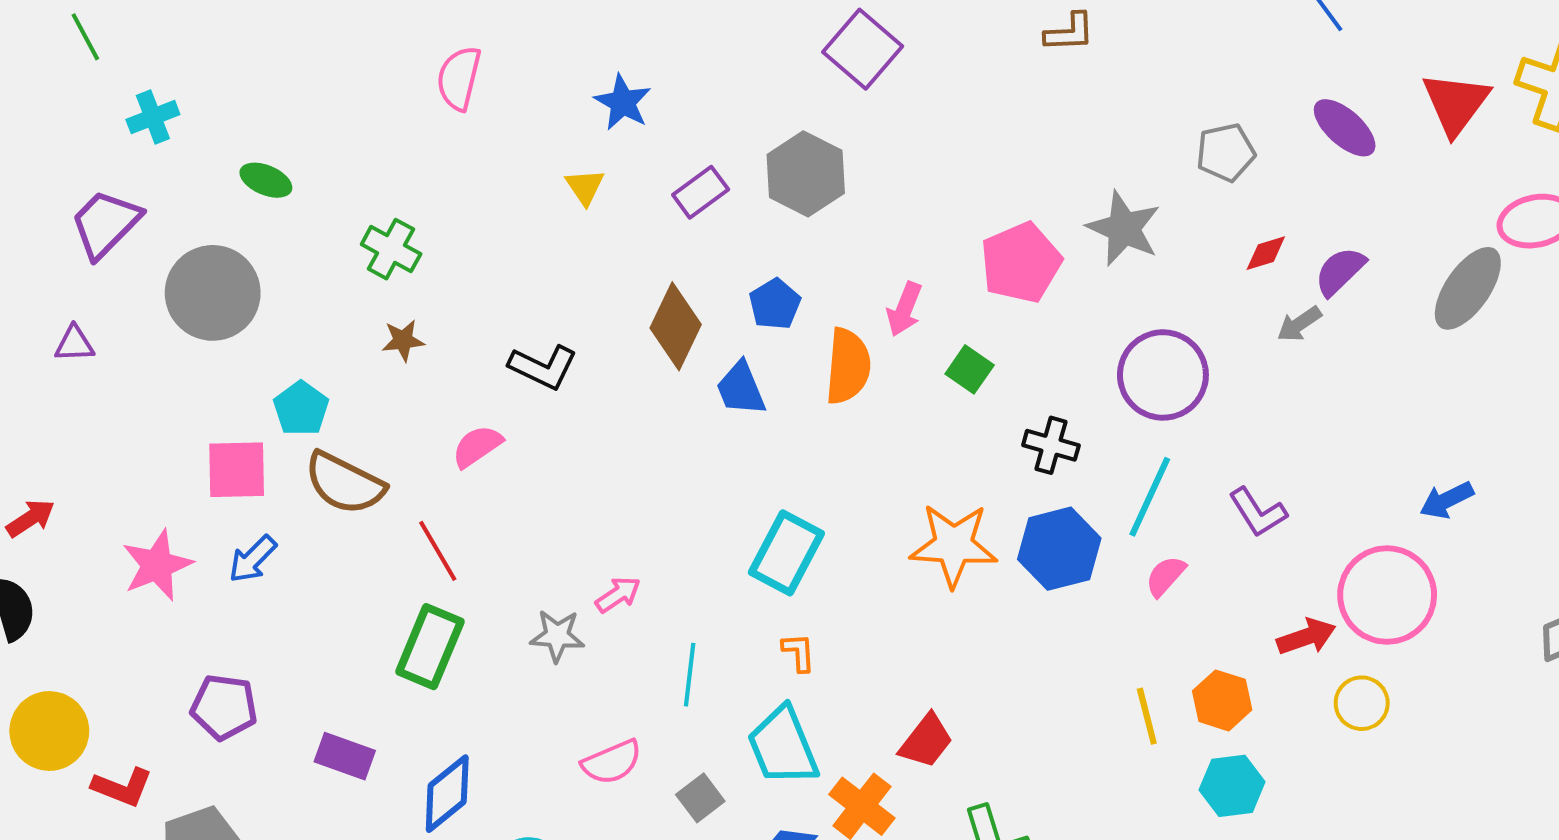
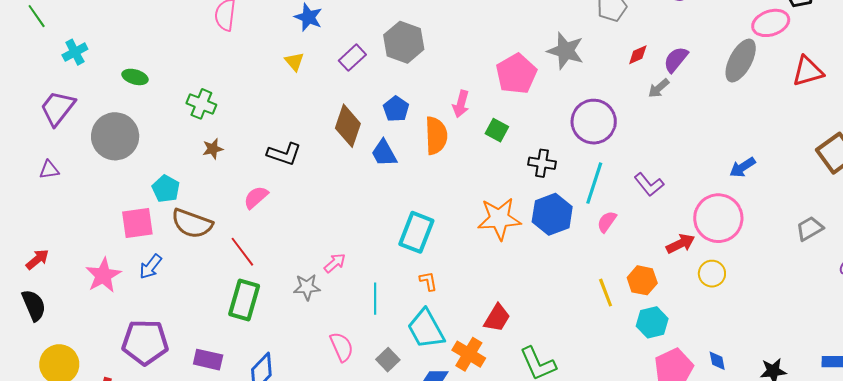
purple pentagon: (224, 707) -> (145, 342), size x1.4
pink semicircle: (612, 762) -> (342, 347), turned -84

